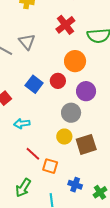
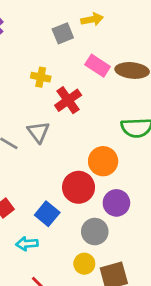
red cross: (65, 25) -> (68, 100), moved
red circle: (58, 81) -> (79, 187), size x1.5
blue square: (34, 84) -> (47, 214), moved

